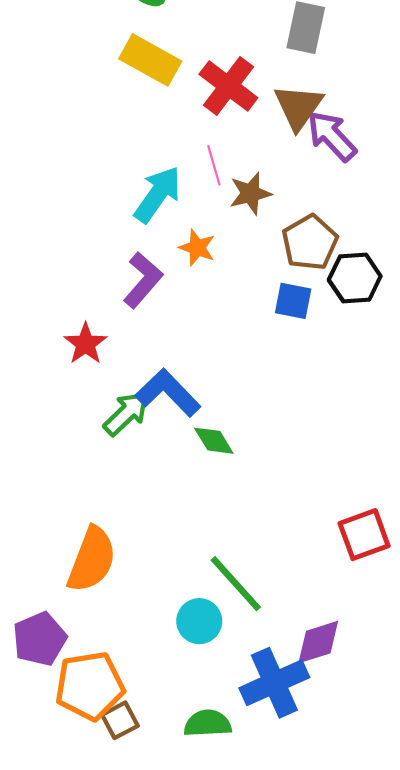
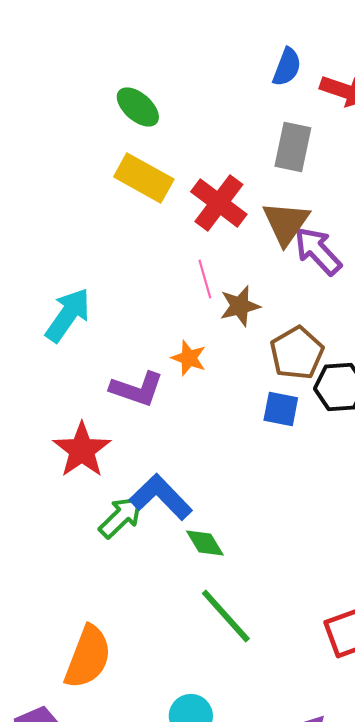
cyan arrow: (158, 194) -> (68, 315), moved
purple L-shape: (143, 280) -> (137, 389), turned 68
red star: (86, 344) -> (82, 450), size x1.4
green line: (236, 584) -> (226, 616), moved

